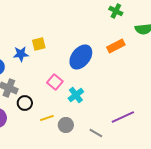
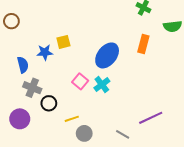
orange rectangle: (116, 46) -> (143, 44), turned -48
cyan cross: (76, 95) -> (102, 85), moved
gray circle: (66, 125) -> (84, 133), moved

